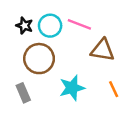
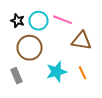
orange line: (114, 89) -> (82, 73), moved

